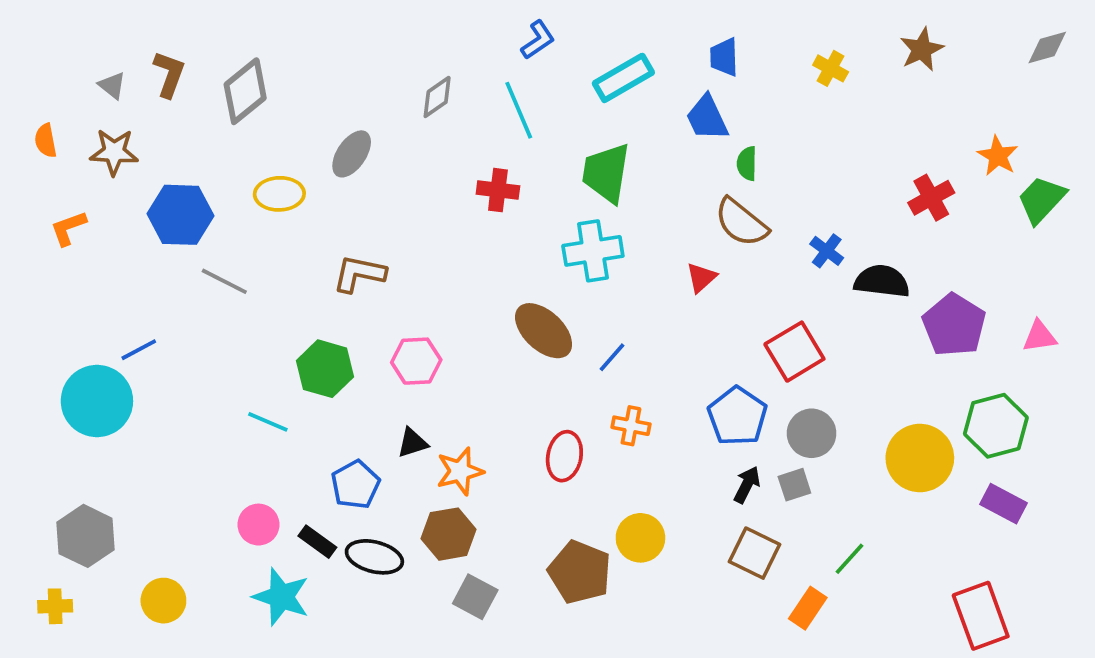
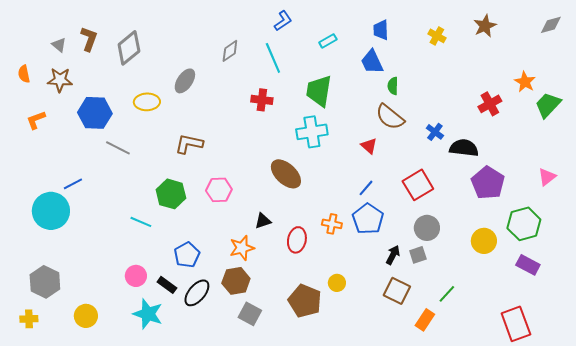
cyan rectangle: (623, 78) -> (328, 41), size x0.6
red triangle: (701, 277) -> (369, 146), turned -36
purple pentagon: (954, 325) -> (488, 183), moved
pink triangle: (1040, 336) -> (547, 177), turned -30
blue line: (612, 357) -> (366, 188), moved
blue pentagon: (737, 416) -> (368, 219), moved
black triangle: (412, 443) -> (263, 221), moved
yellow circle: (920, 458) -> (484, 241), size x0.7
yellow circle: (640, 538) -> (337, 283), size x0.7
black ellipse: (374, 557) -> (197, 293), turned -64

